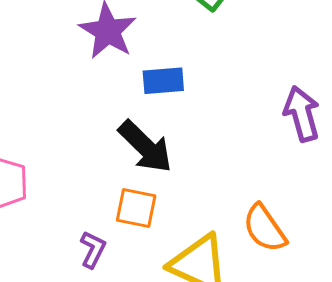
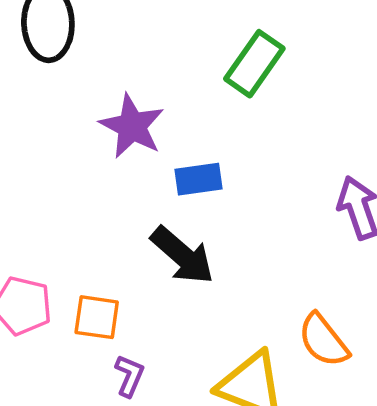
orange square: (136, 208) -> (97, 317), moved

